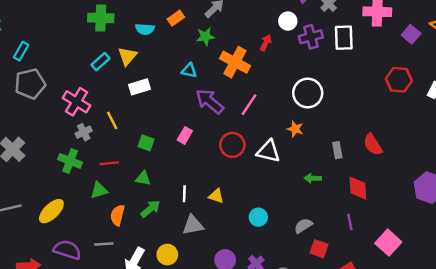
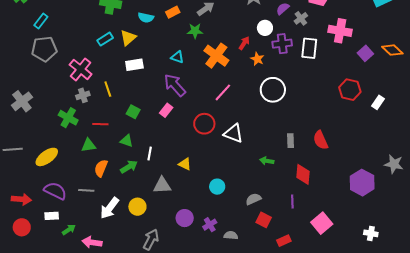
purple arrow: (210, 101) -> (175, 85), moved
orange star: (295, 129) -> (257, 59), moved
white line: (184, 194) -> (150, 153), moved

